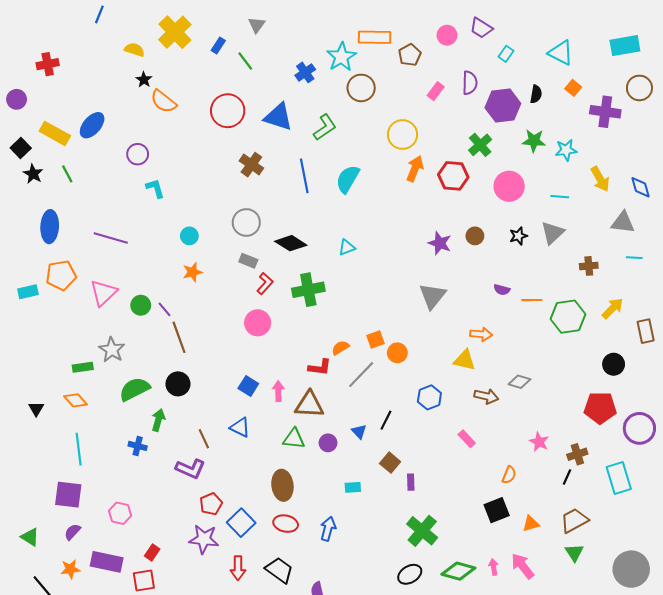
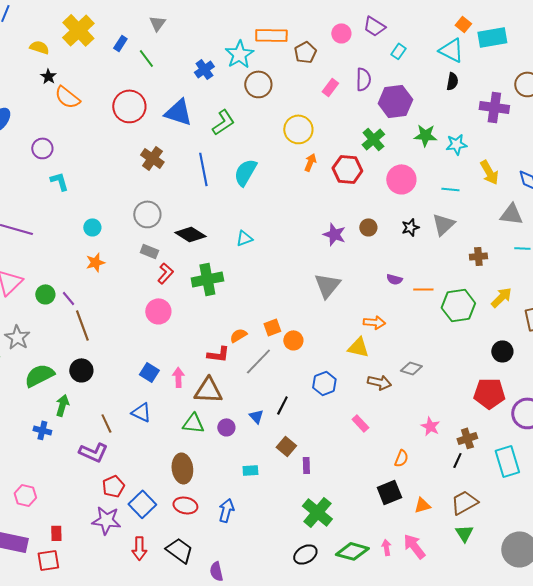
cyan rectangle: (625, 46) -> (492, 37), moved
orange square: (573, 88) -> (463, 24), moved
black semicircle: (536, 94) -> (452, 81), moved
orange arrow: (415, 169) -> (310, 162), size x0.7
red rectangle: (152, 553) -> (56, 533), turned -35

